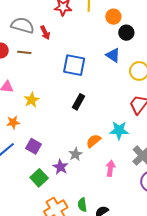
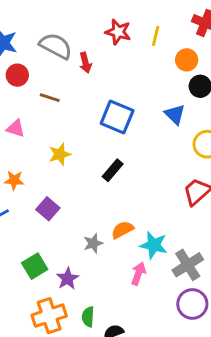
brown line: (24, 52) -> (50, 98), moved
yellow star: (32, 100) -> (60, 154), moved
cyan star: (119, 130) -> (154, 245), moved
purple square: (34, 146) -> (48, 209), moved
purple star: (60, 167) -> (68, 279), moved

